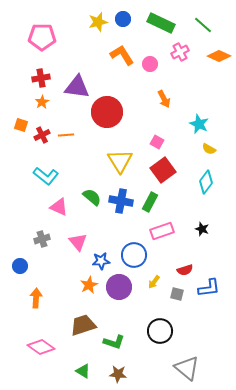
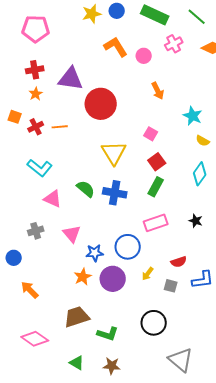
red square: (163, 170) -> (157, 162), size x0.7
green rectangle: (150, 202) -> (156, 187), moved
orange arrow: (36, 298) -> (30, 290), turned -48

